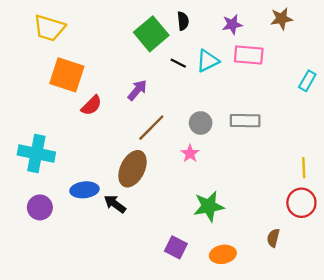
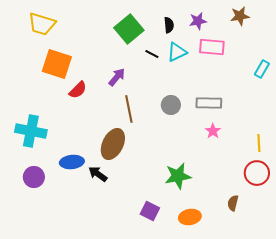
black semicircle: (183, 21) -> (169, 25), moved
brown line: (151, 128) -> (129, 109), turned -56
pink star: (190, 153) -> (213, 131), moved

